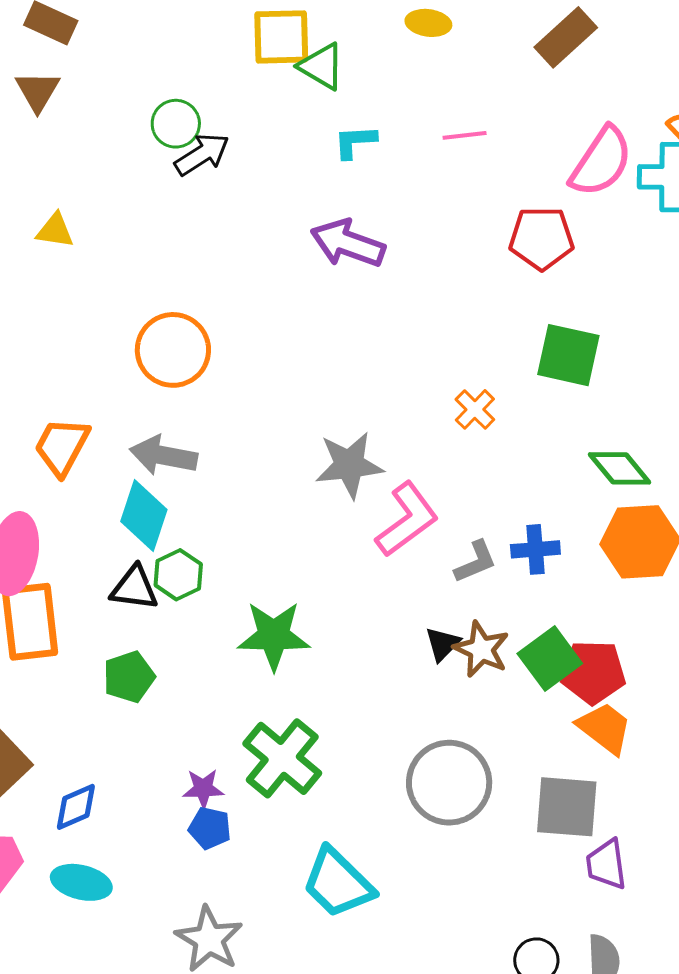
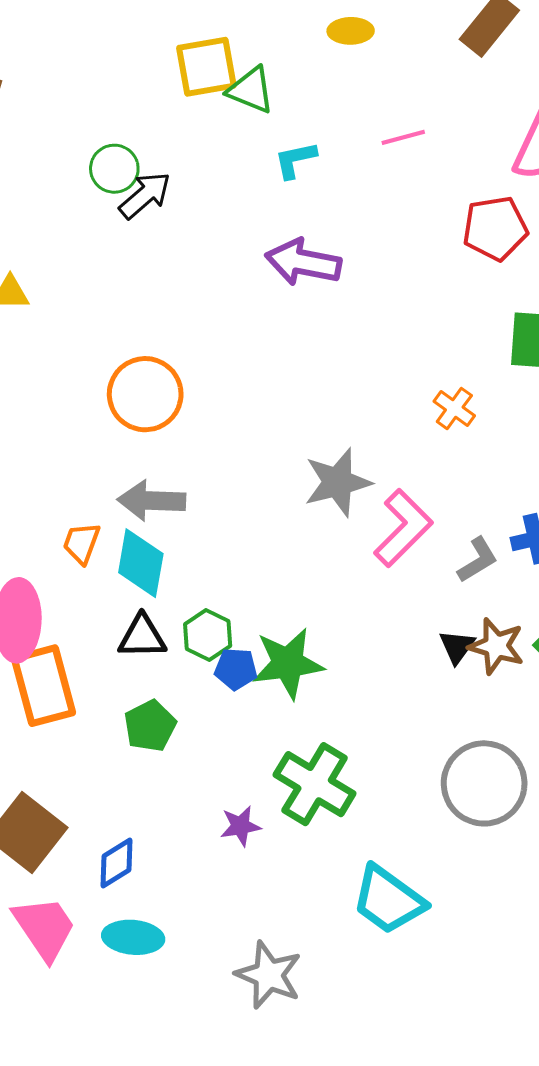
orange trapezoid: (62, 446) -> (81, 543), moved, size x0.7
green hexagon: (178, 575) -> (208, 635), moved
blue pentagon: (210, 828) -> (236, 669), moved

